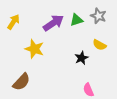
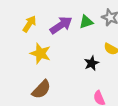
yellow arrow: (13, 22) -> (29, 24), moved
brown semicircle: (21, 82) -> (41, 89), moved

